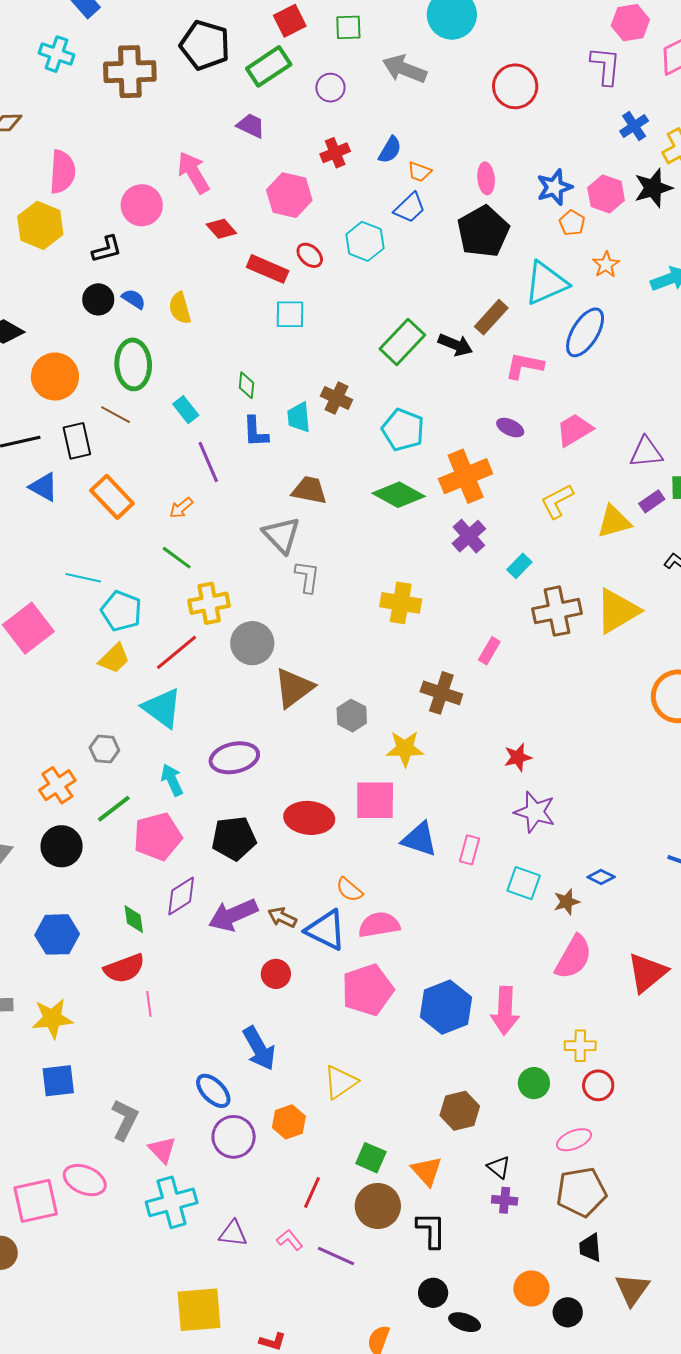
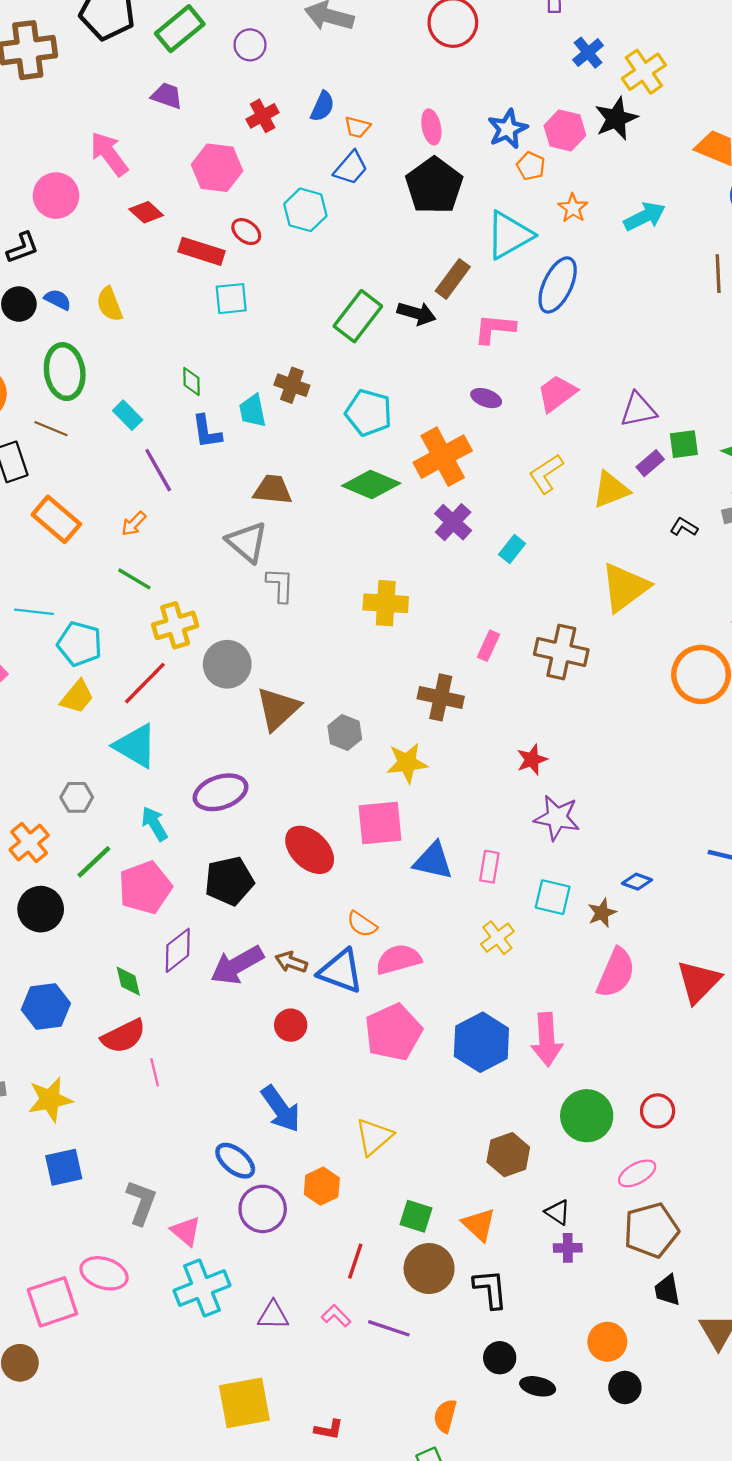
brown cross: (557, 611) -> (561, 652), moved, turned 30
red ellipse: (309, 818) -> (310, 850), turned 45
yellow cross: (580, 1046) -> (497, 938), moved, turned -32
green circle: (534, 1083) -> (587, 1116), size x1.5
black circle: (568, 1312) -> (625, 1388), moved

